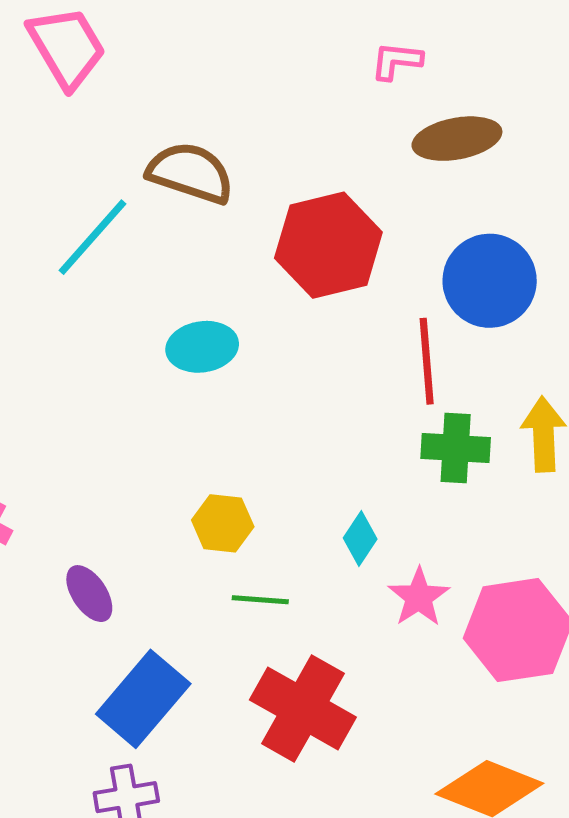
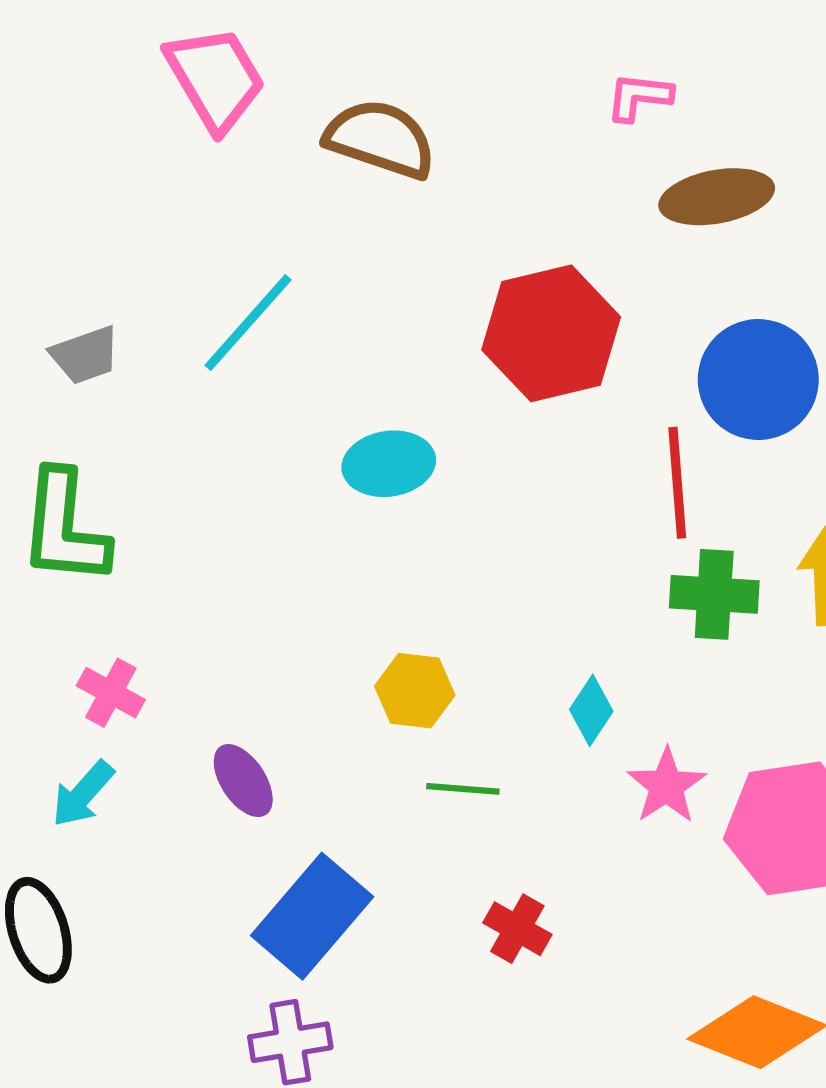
brown semicircle: (190, 173) -> (380, 139), moved
red cross: (303, 708) -> (517, 929), size x0.5

